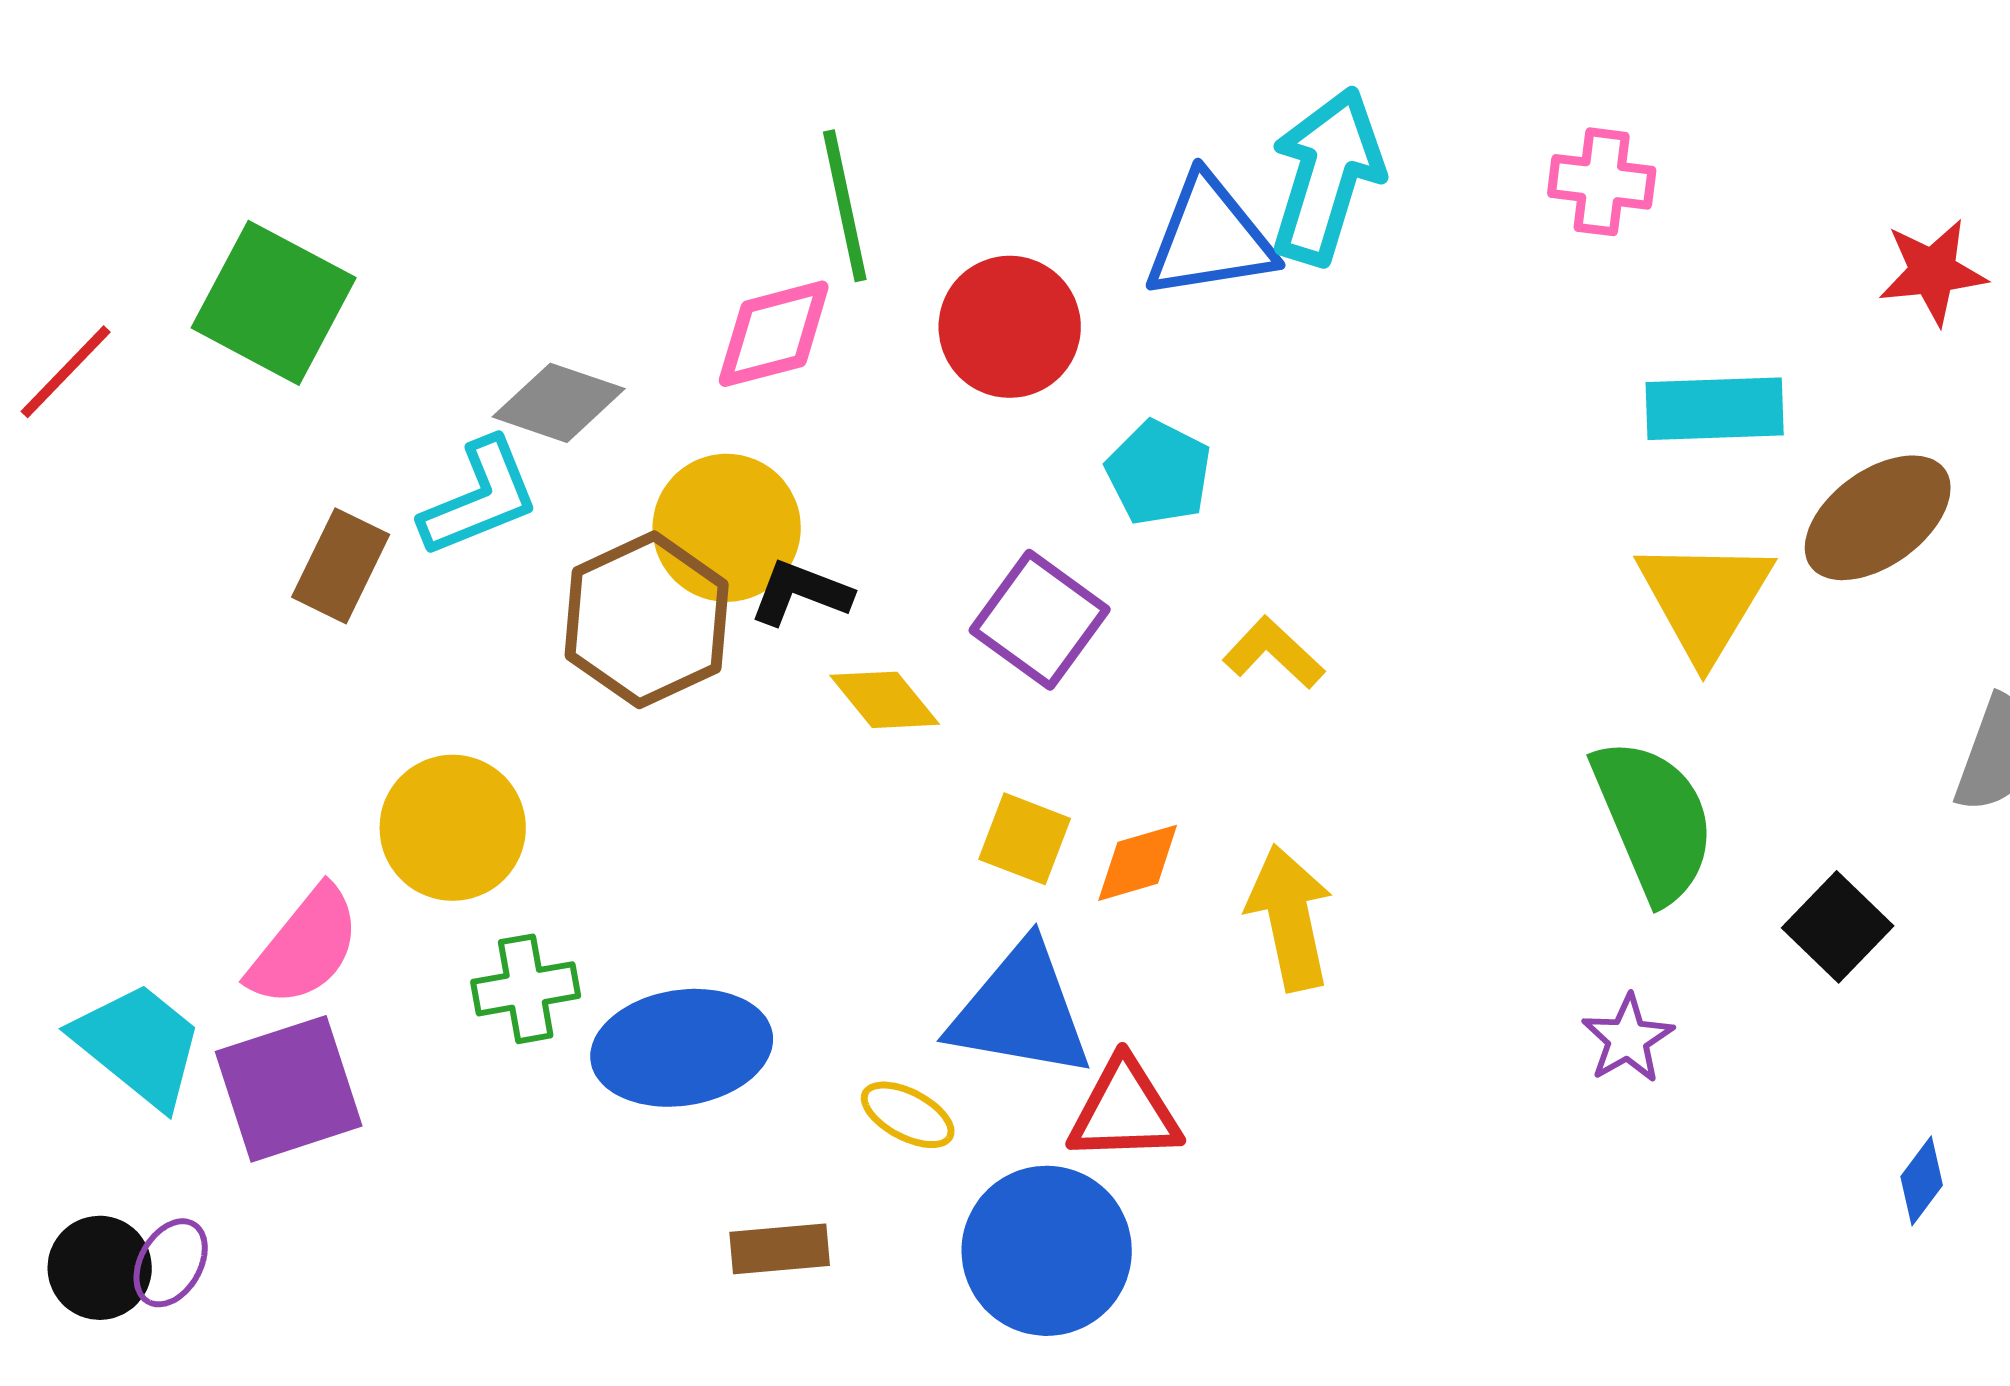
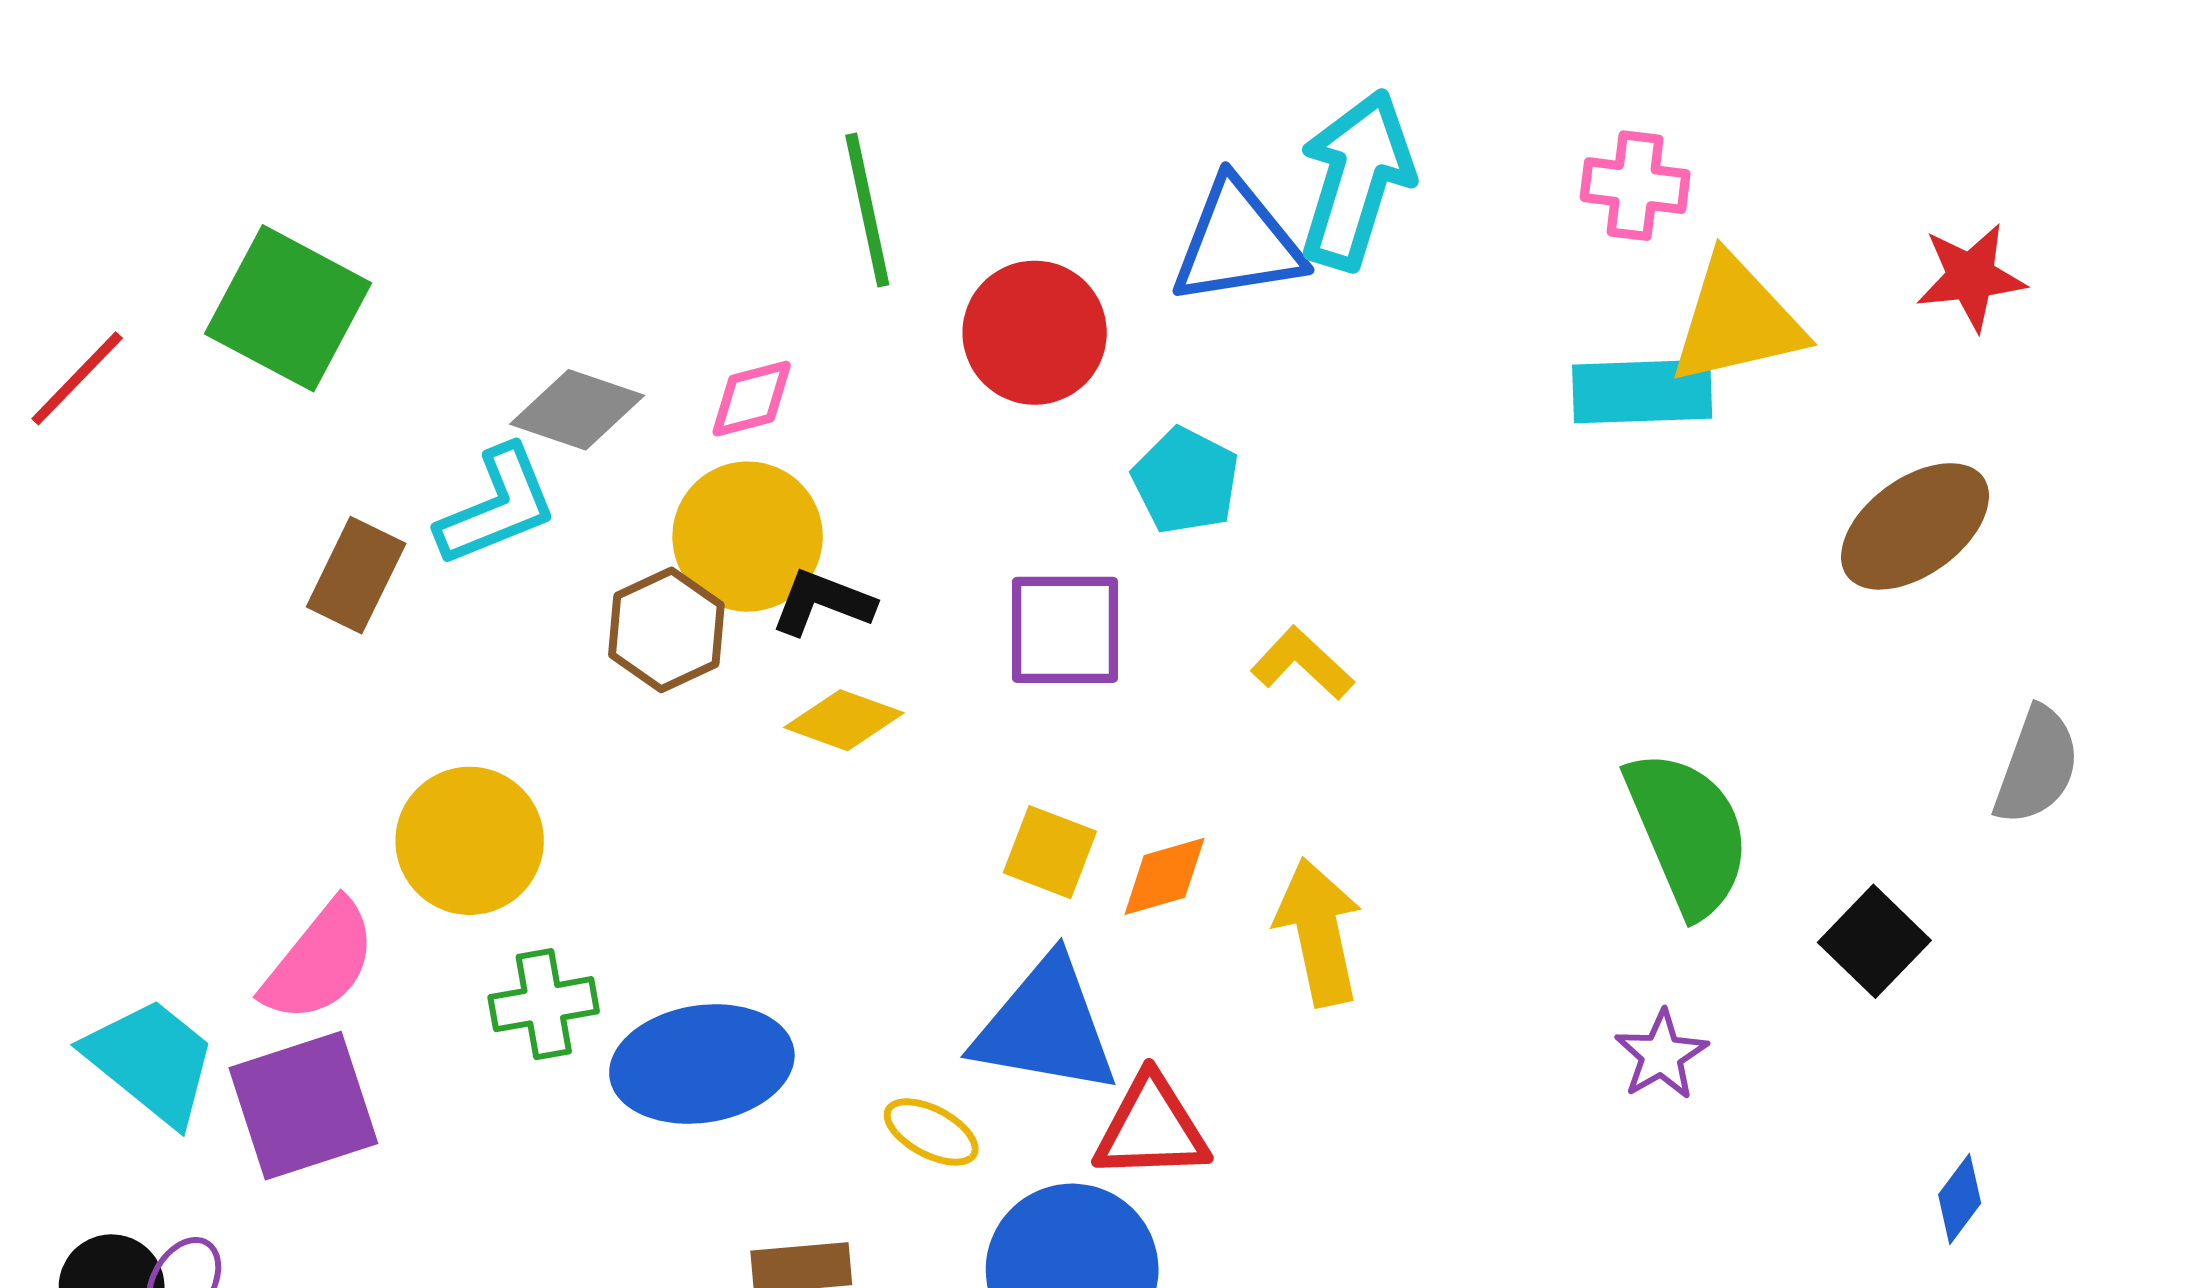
pink diamond: (774, 334) -> (752, 399), moved, size x0.7
cyan rectangle: (1715, 409) -> (1642, 392), moved
yellow triangle: (1705, 599) -> (1736, 321), moved, turned 46
brown hexagon: (647, 620) -> (666, 630), size x0.7
purple square: (1040, 620) -> (1065, 630), turned -36
yellow diamond: (885, 700) -> (844, 720), moved, turned -31

